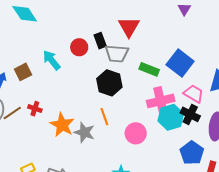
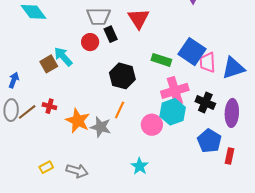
gray trapezoid: (117, 54) -> (99, 16), moved
brown square: (23, 72) -> (49, 64), moved
pink trapezoid: (194, 94) -> (207, 62), moved, turned -120
orange line: (104, 117) -> (120, 110), turned 48
cyan hexagon: (171, 117) -> (173, 112), moved

